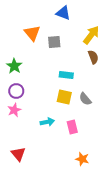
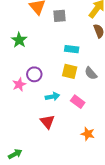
purple circle: (16, 91) -> (34, 74), moved
pink rectangle: (72, 127) -> (78, 102), turned -40
red triangle: (18, 154) -> (47, 122), moved

